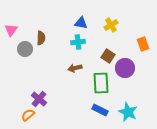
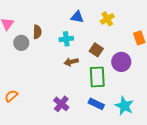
cyan cross: (78, 42) -> (66, 39), moved
brown square: (108, 56) -> (96, 50), moved
purple cross: (39, 99) -> (61, 104), moved
orange semicircle: (28, 115) -> (11, 96), moved

